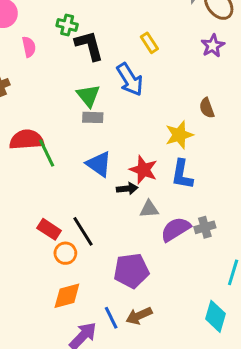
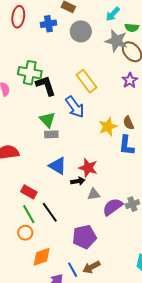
green cross: (67, 25) -> (30, 73), size x1.6
yellow rectangle: (149, 43) -> (87, 81), size x1.6
yellow star: (179, 135) -> (108, 127), moved
green line: (47, 153) -> (29, 214), moved
blue L-shape: (182, 174) -> (126, 145), moved
red rectangle: (49, 229) -> (29, 192), moved
orange circle: (65, 253) -> (25, 233), moved

